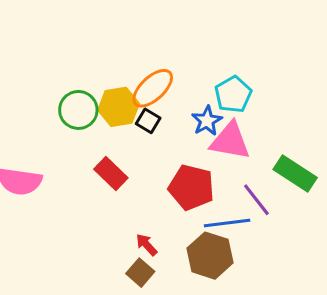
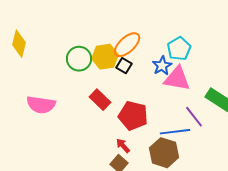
red pentagon: (191, 187) -> (133, 116), moved

